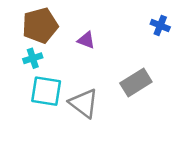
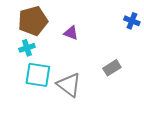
gray rectangle: (136, 83) -> (112, 68), size x0.7

